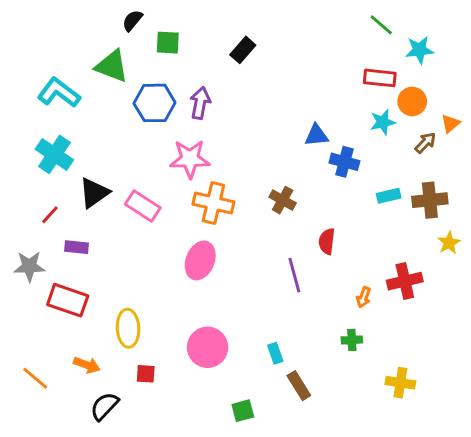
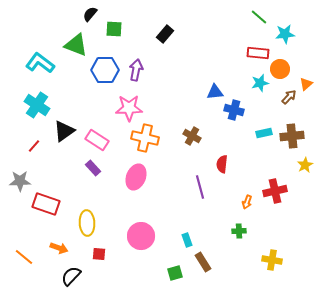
purple rectangle: (76, 247) -> (93, 168), moved, turned 42
green square: (243, 411) -> (175, 273), moved

